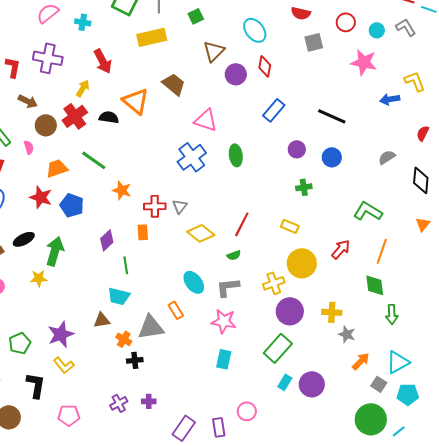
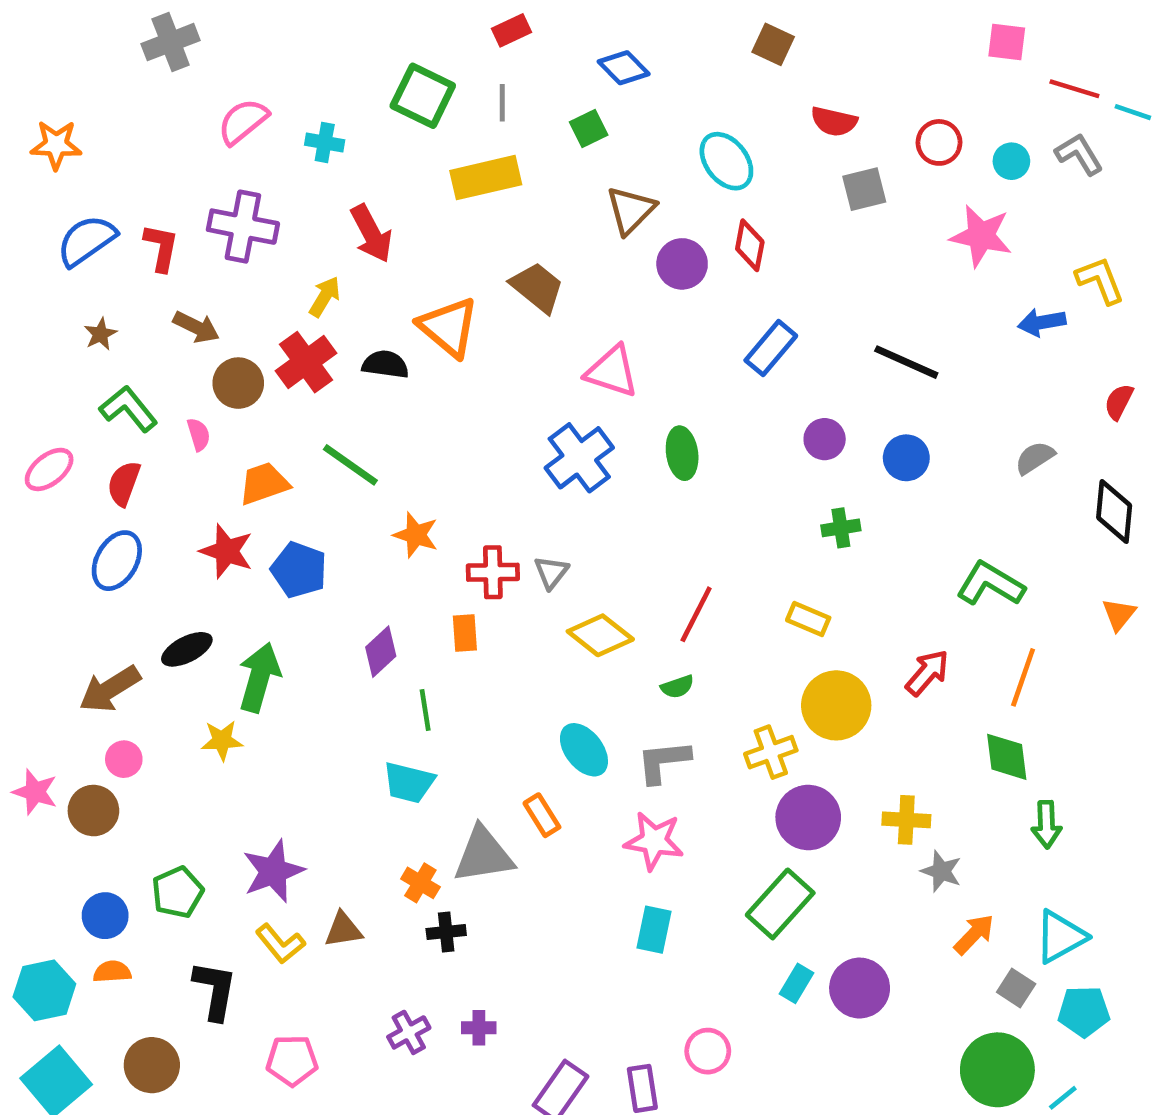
brown triangle: (102, 320) -> (343, 930), moved

